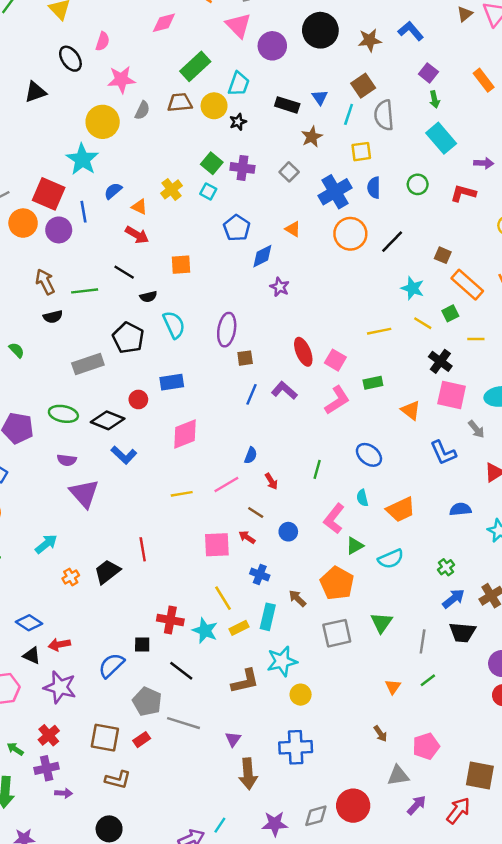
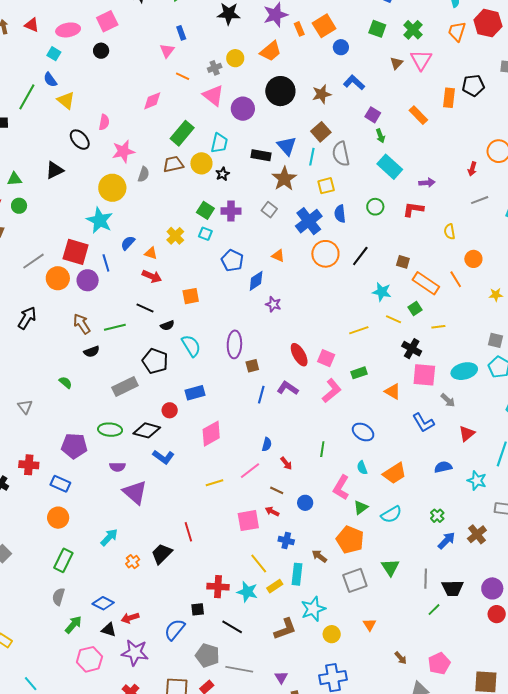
blue triangle: (320, 97) -> (287, 146), size x1.5
brown star: (312, 137) -> (284, 179), size x1.4
black trapezoid: (462, 632) -> (453, 588), moved
orange triangle: (393, 687) -> (370, 625), moved

